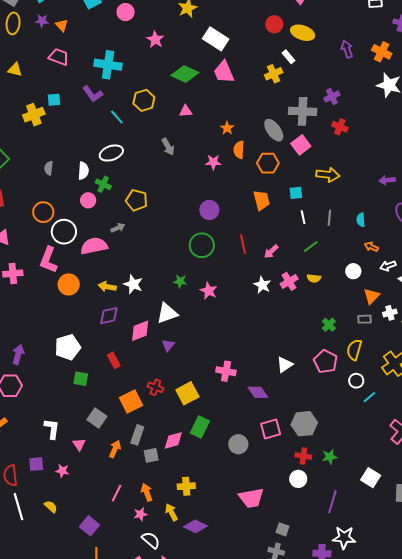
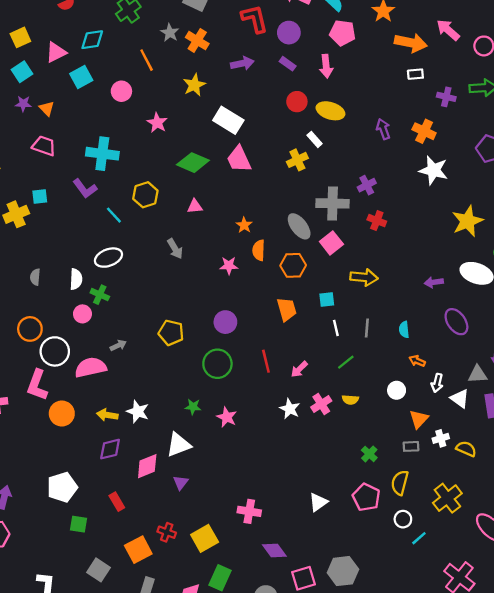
yellow pentagon: (137, 200) -> (171, 333), moved
white arrow: (388, 266) -> (437, 383), turned -56
purple diamond: (258, 392) -> (274, 550), moved

